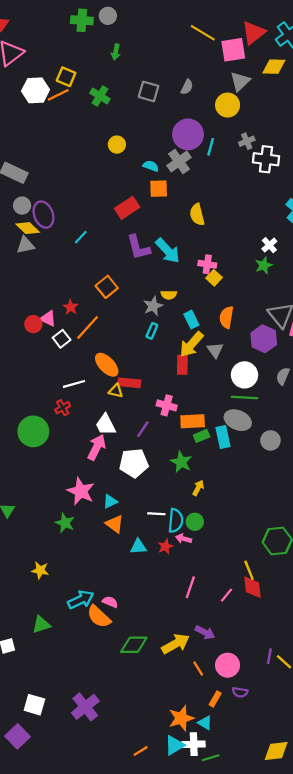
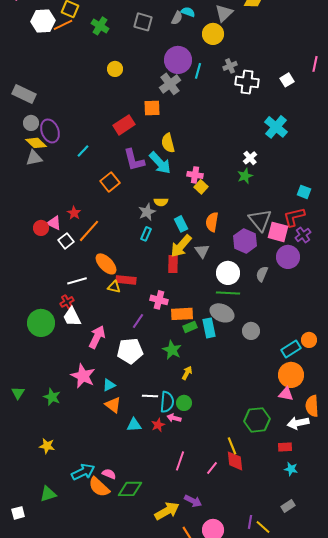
cyan semicircle: (151, 166) -> (188, 12), moved
yellow semicircle: (197, 215) -> (168, 143), moved
orange square: (107, 287) -> (110, 182), moved
white trapezoid: (106, 425) -> (72, 317), moved
green star: (65, 523) -> (52, 397), moved
green diamond: (134, 645) -> (130, 489), moved

